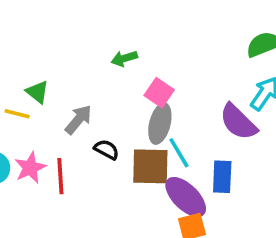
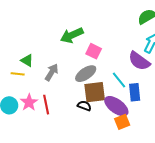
green arrow: (124, 58) -> (72, 35), size x1.6
gray ellipse: (160, 124) -> (86, 74), moved, turned 50
black semicircle: (107, 149) -> (84, 106), moved
cyan line: (179, 153) -> (119, 80), moved

